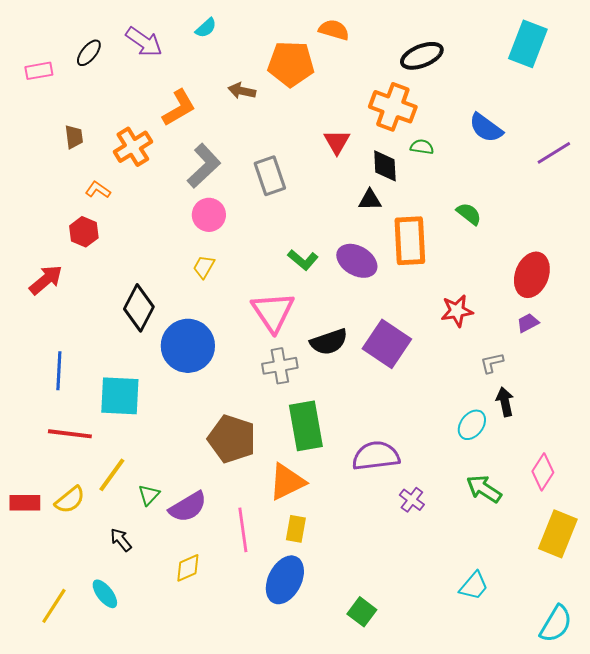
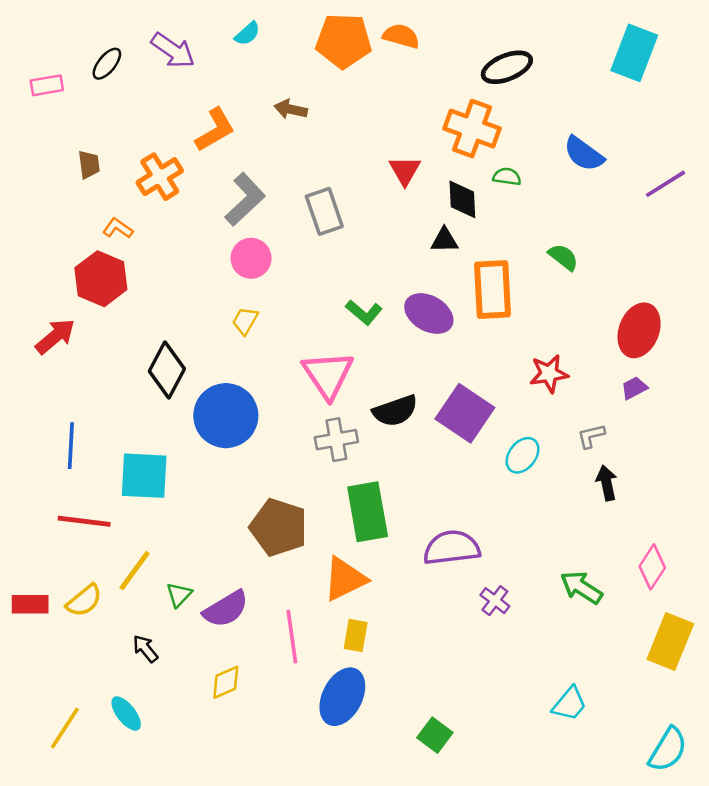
orange pentagon: (291, 64) -> (344, 41), moved
red hexagon: (84, 232) -> (101, 279), size x1.5
cyan ellipse: (472, 425) -> (523, 455), moved

